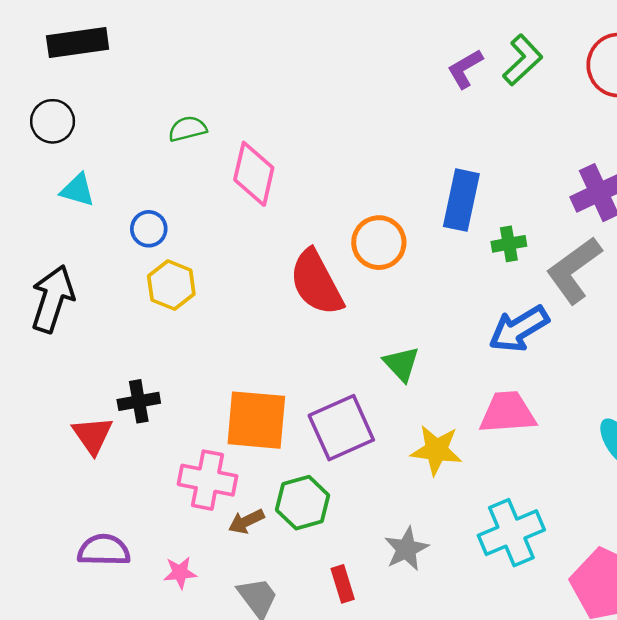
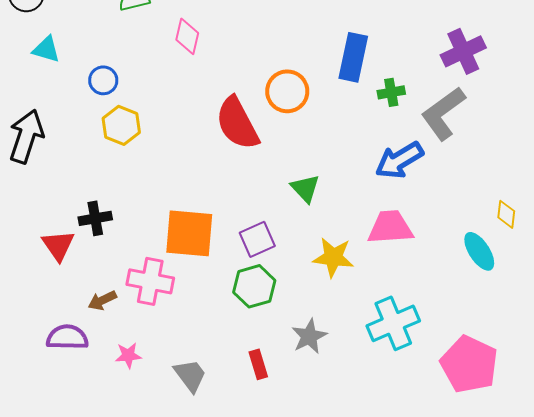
pink diamond: (254, 174) -> (187, 36), size x0.7
purple square: (341, 428) -> (257, 239), size x0.7
green hexagon: (303, 503) -> (254, 286), moved
brown arrow: (246, 521) -> (102, 300), moved

